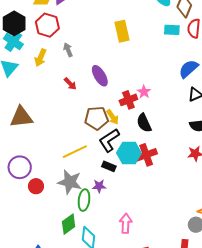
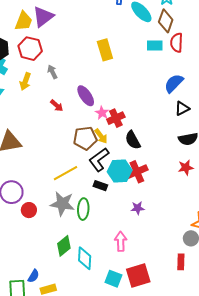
pink star: (144, 92) -> (102, 113), moved
purple star: (99, 186) -> (138, 208), moved
green ellipse: (84, 200) -> (83, 209), moved

